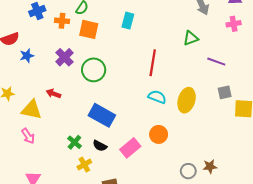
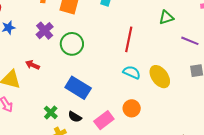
yellow ellipse: (187, 100) -> (160, 77), turned -55

